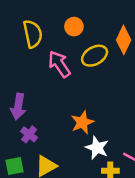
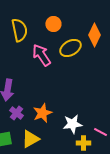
orange star: (82, 122) -> (42, 113), moved
white star: (97, 148) -> (72, 124), turned -30

